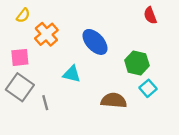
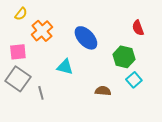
red semicircle: (150, 15) -> (138, 28), moved
brown semicircle: (114, 100) -> (103, 91), size x0.7

